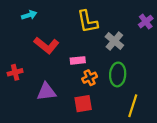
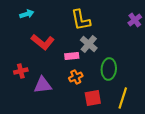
gray cross: (114, 41) -> (89, 44), moved
red cross: (15, 72) -> (21, 71), moved
orange cross: (90, 78) -> (76, 77), moved
red square: (83, 104) -> (93, 98), moved

